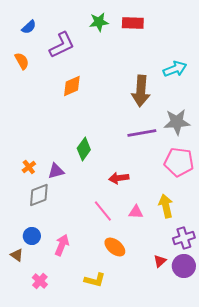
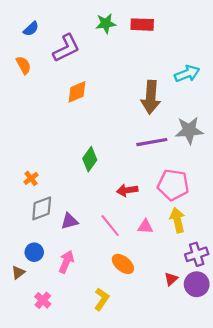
pink pentagon: (179, 162) -> (173, 185), moved
purple triangle: (56, 171) -> (69, 221), moved
brown triangle: (17, 255) -> (18, 272), turned 48
yellow L-shape: (95, 280) -> (102, 299), turned -70

